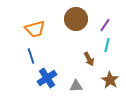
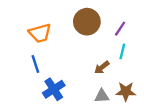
brown arrow: (89, 59) -> (102, 67), turned 80
brown star: (110, 80) -> (126, 91), turned -30
gray triangle: (76, 86) -> (102, 96), moved

